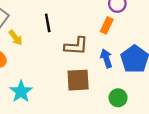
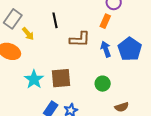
brown square: (78, 80) -> (61, 78), moved
green circle: (118, 98) -> (103, 84), moved

